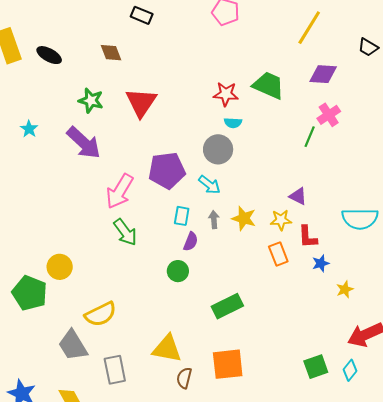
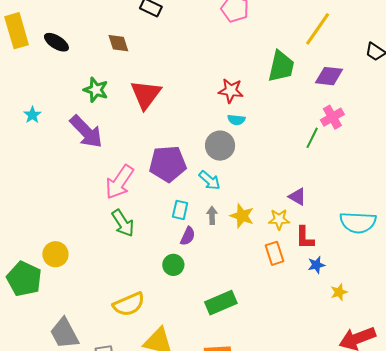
green trapezoid: (269, 85) -> (281, 66), moved, turned 76
yellow semicircle: (101, 314) -> (129, 304), moved

